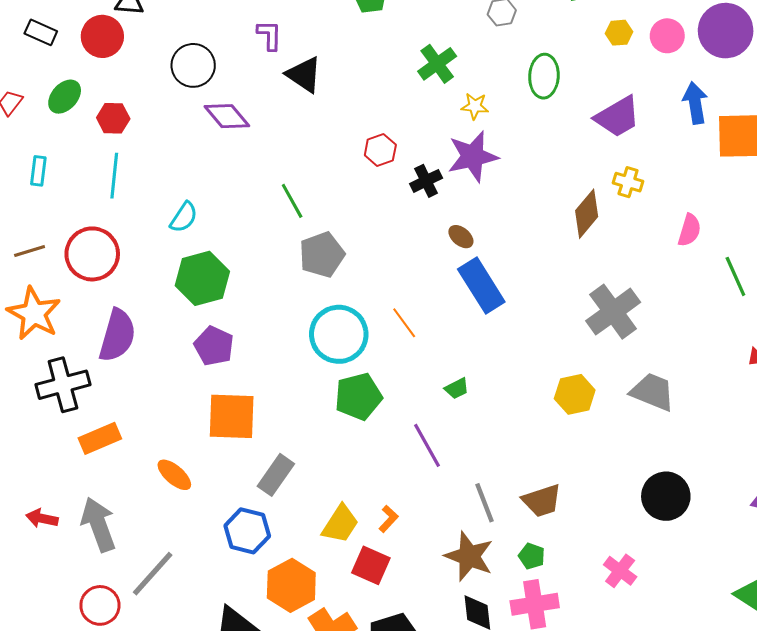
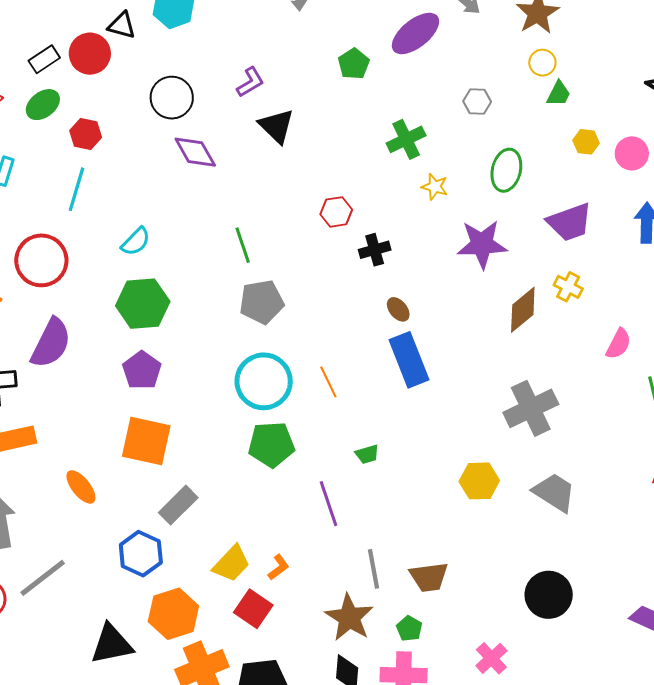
black rectangle: (41, 32) -> (44, 59), moved, turned -68
purple L-shape: (269, 35) -> (250, 82), turned 48
purple star: (473, 156) -> (482, 244), moved

